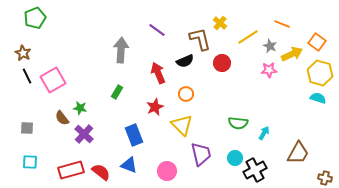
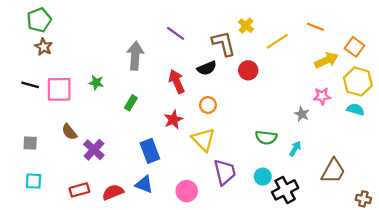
gray star: (270, 46) -> (302, 114), moved
brown star: (23, 53) -> (44, 47), moved
pink star: (269, 70) -> (322, 96), moved
black line: (27, 76) -> (30, 85), turned -49
pink square: (53, 80) -> (59, 89), turned 30
green star: (80, 108) -> (96, 83), moved
red rectangle: (71, 170) -> (79, 190), size x0.7
red semicircle: (101, 172) -> (113, 192), turned -60

